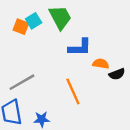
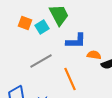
cyan square: (34, 21) -> (42, 27), moved
gray line: (22, 82) -> (41, 61), moved

